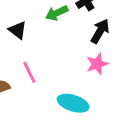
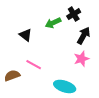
pink line: (29, 72) -> (34, 65), turned -35

